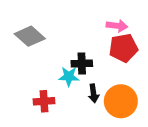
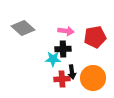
pink arrow: (117, 26) -> (66, 31), moved
red cross: (44, 101) -> (62, 79), moved

